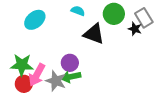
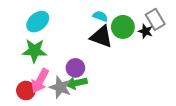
cyan semicircle: (78, 11) -> (100, 16), moved
green circle: (114, 14) -> (123, 27), moved
green star: (22, 65) -> (34, 51), moved

